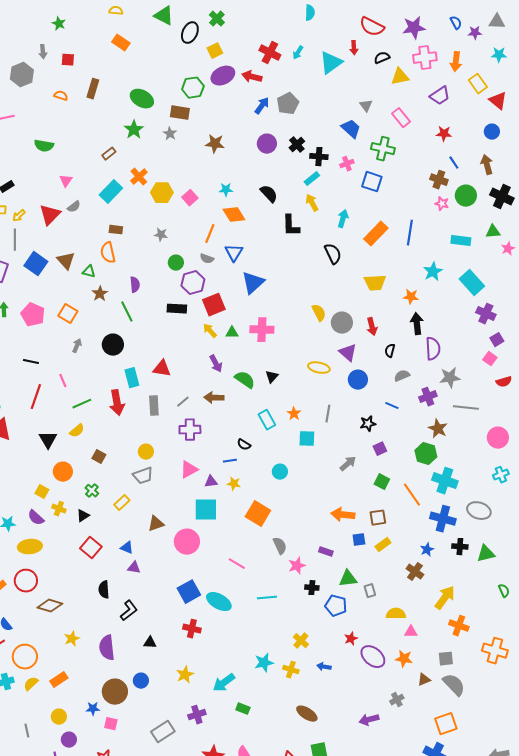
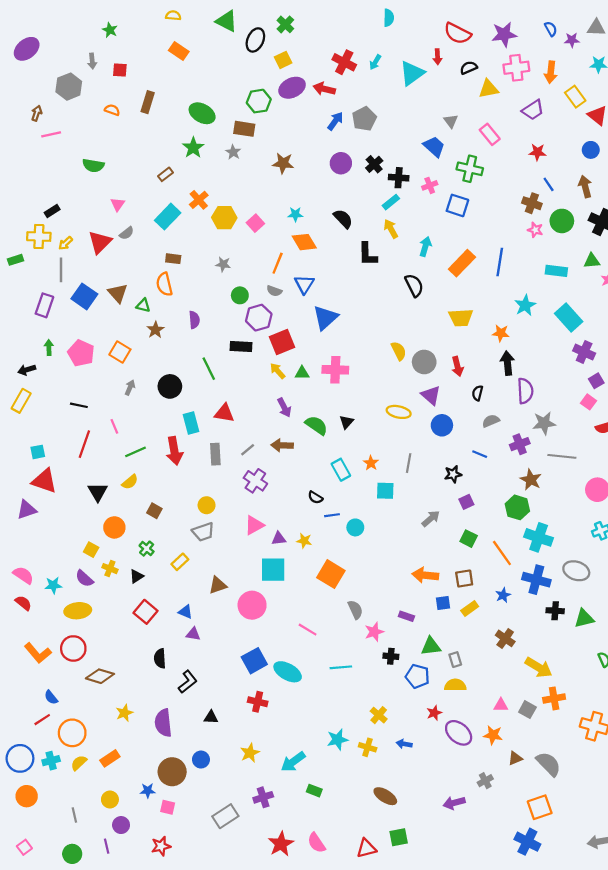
green line: (127, 312) -> (209, 369), moved
purple cross: (190, 430) -> (255, 481), turned 35
blue line: (230, 461) -> (332, 515), moved
blue star: (427, 550) -> (503, 595), moved
yellow arrow: (445, 598) -> (539, 667), turned 85
yellow semicircle: (396, 614) -> (455, 685), moved
orange cross: (459, 626) -> (554, 698), turned -30
gray square: (446, 659) -> (527, 710), moved, turned 35

